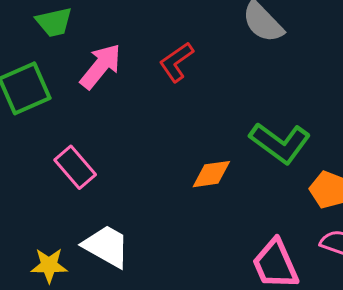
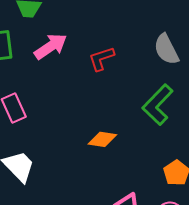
green L-shape: (280, 143) -> (158, 105), moved, turned 81

